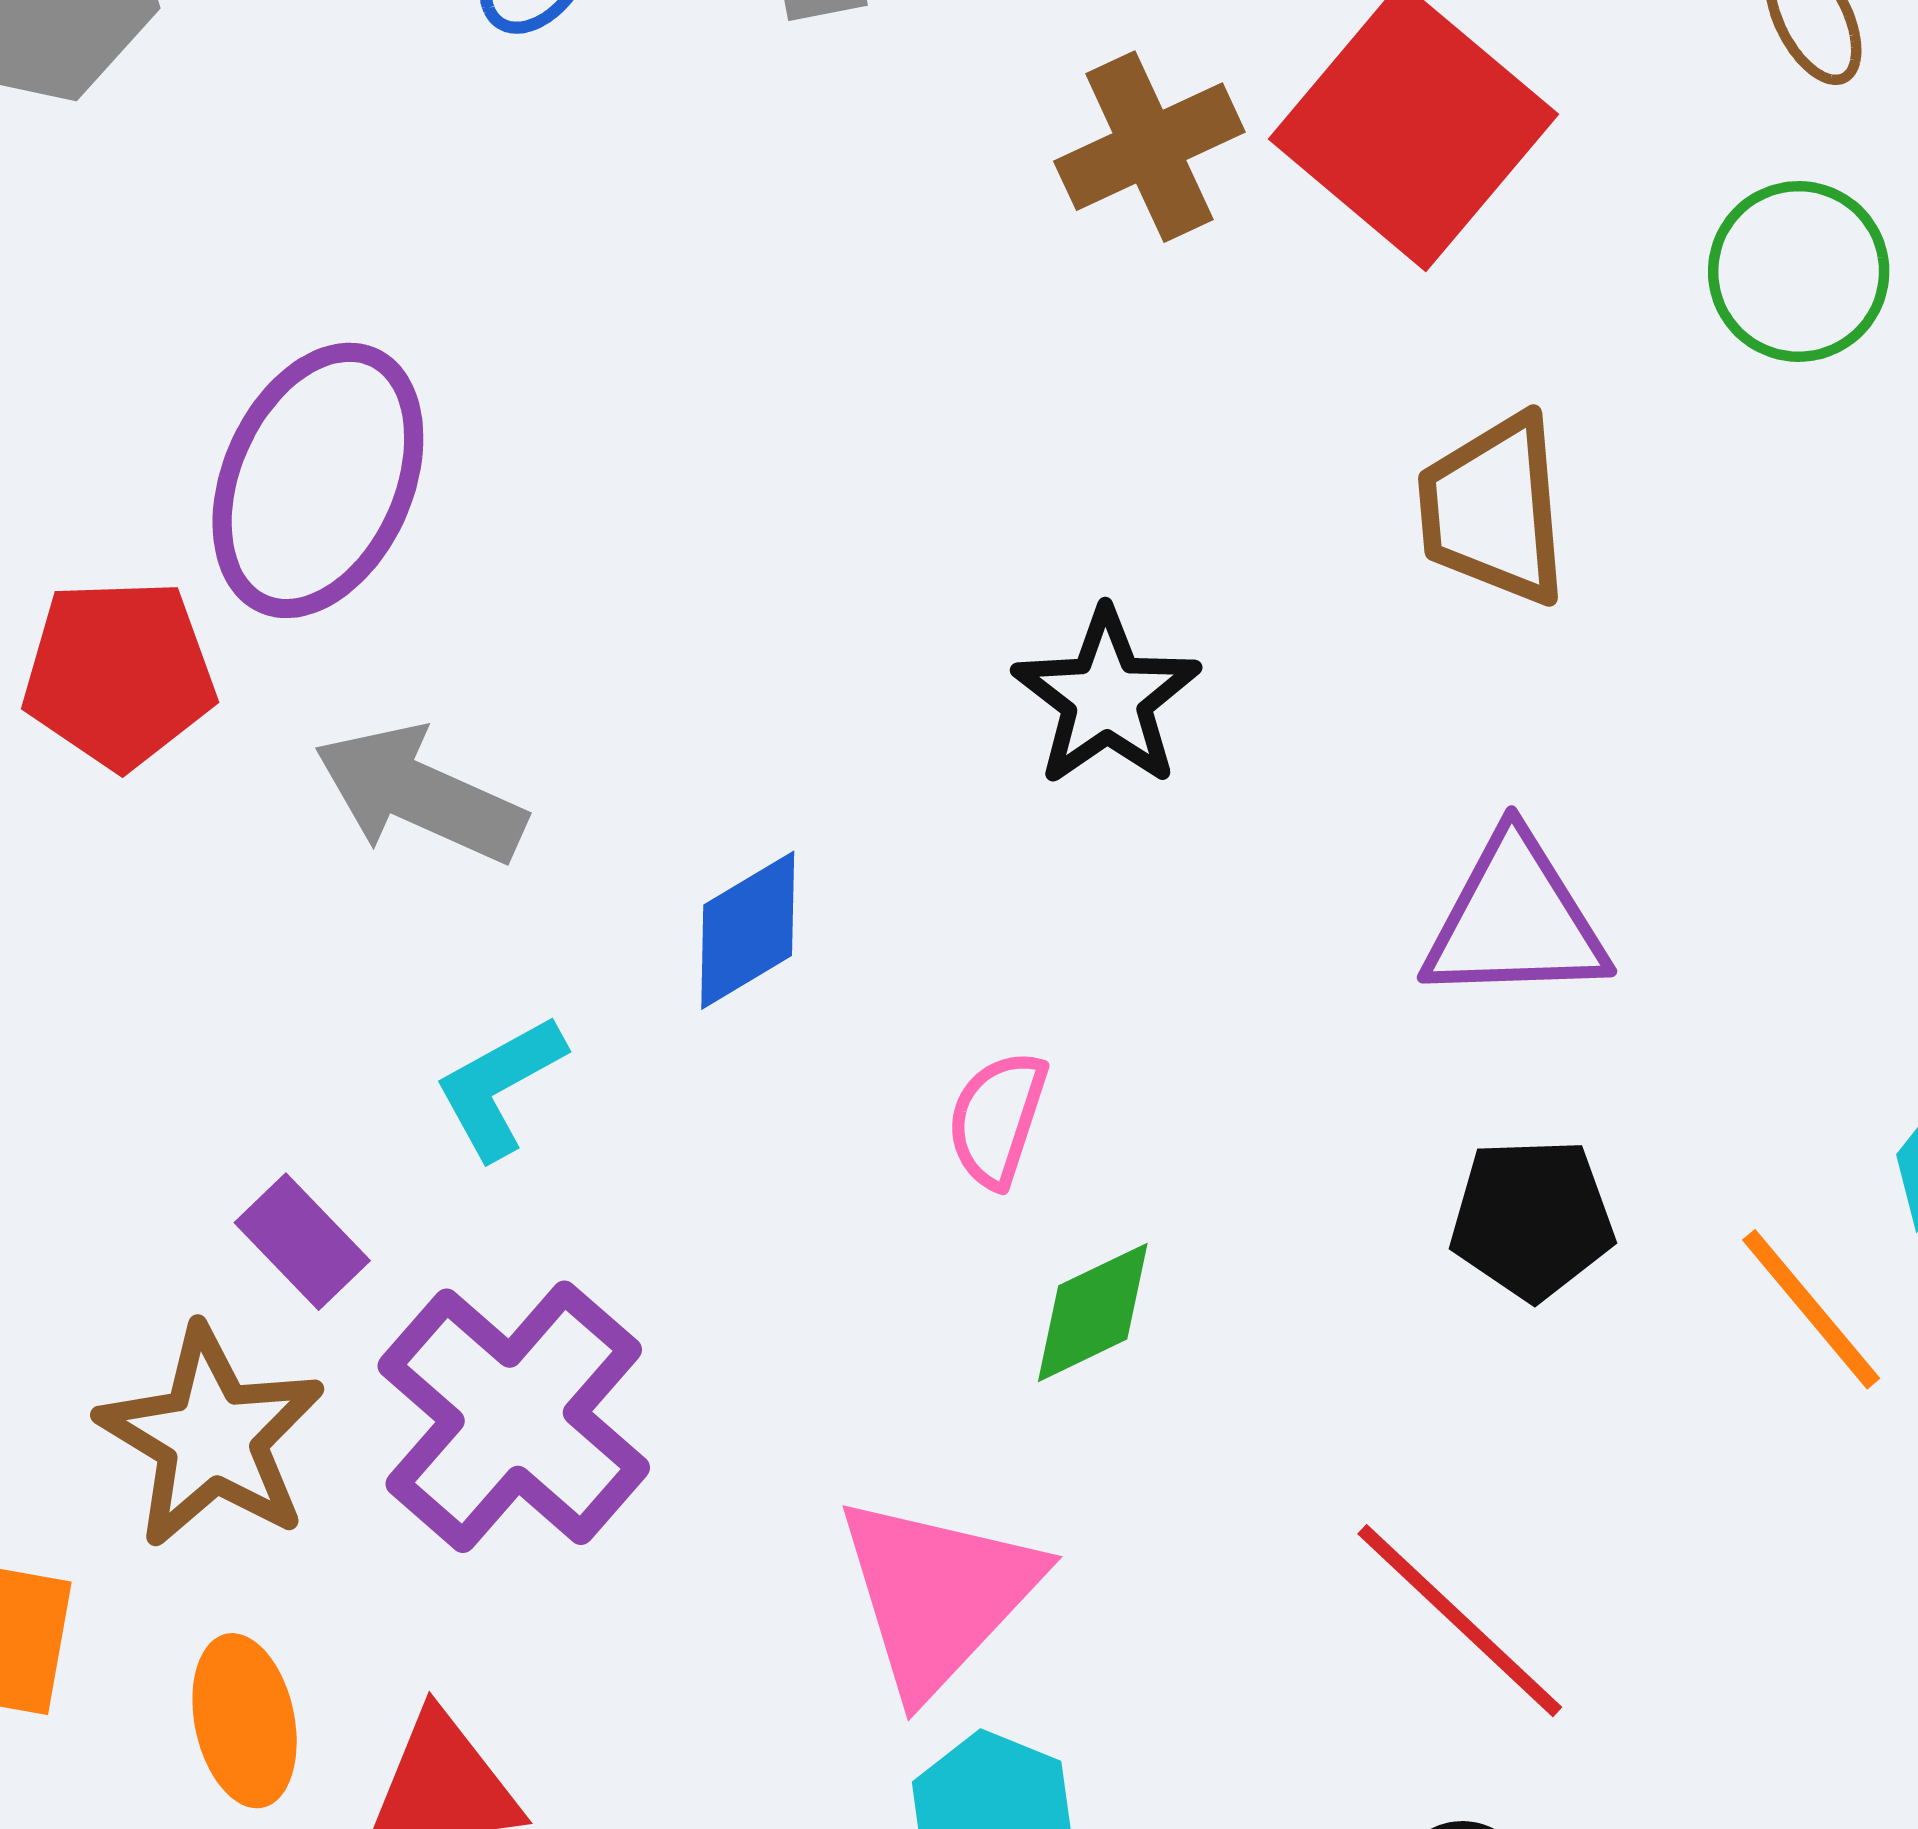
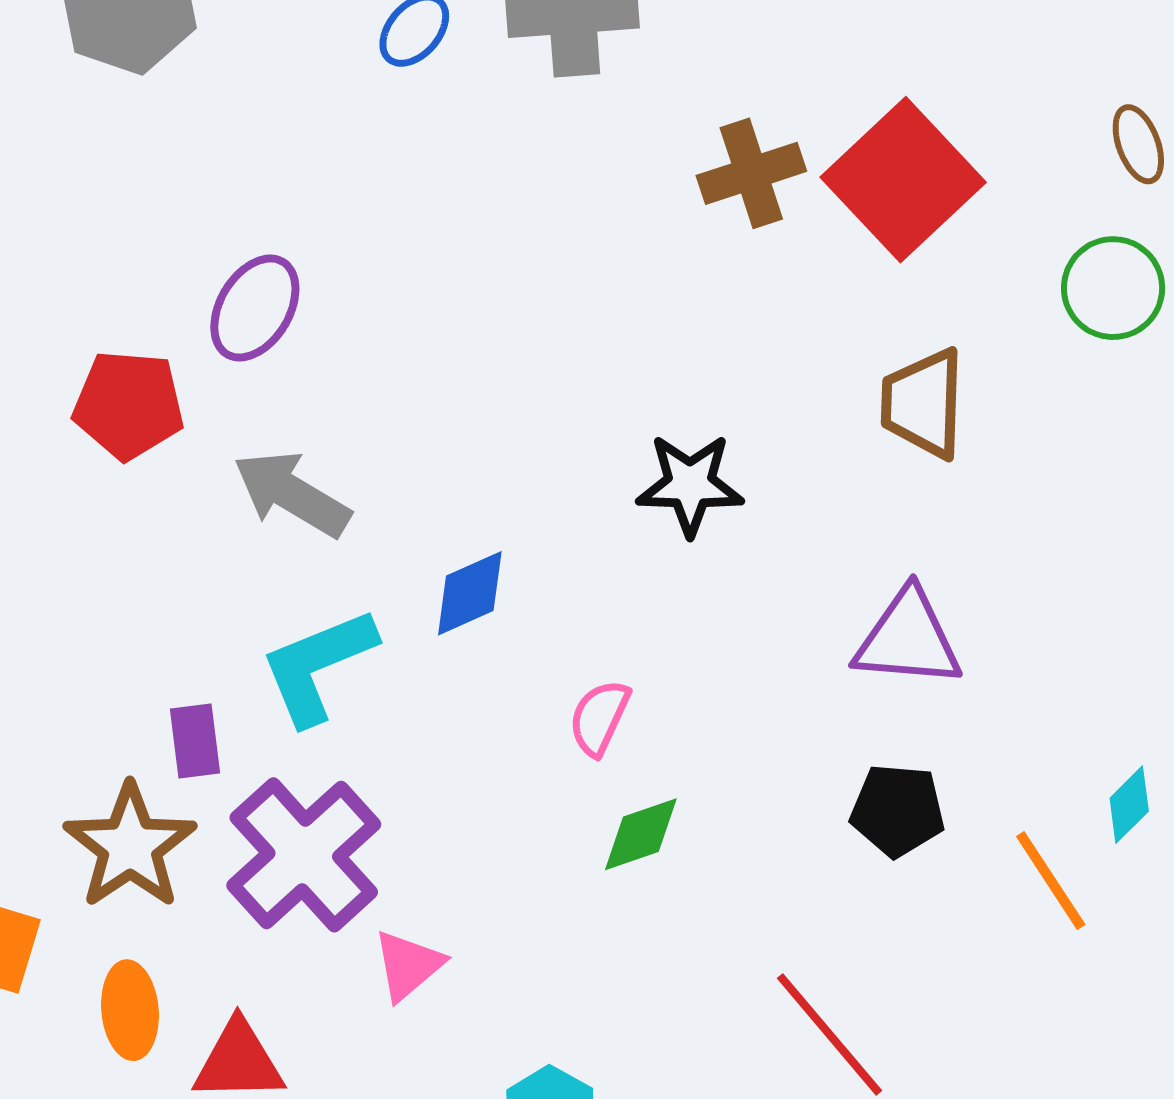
purple ellipse: (318, 480) -> (255, 308), size x0.7
black star: (1107, 698) -> (690, 485), turned 30
cyan L-shape: (500, 1087) -> (318, 666), size x1.5
purple rectangle: (302, 1242) -> (195, 741), turned 30
pink triangle: (938, 1594) -> (408, 965), moved, size x0.6

